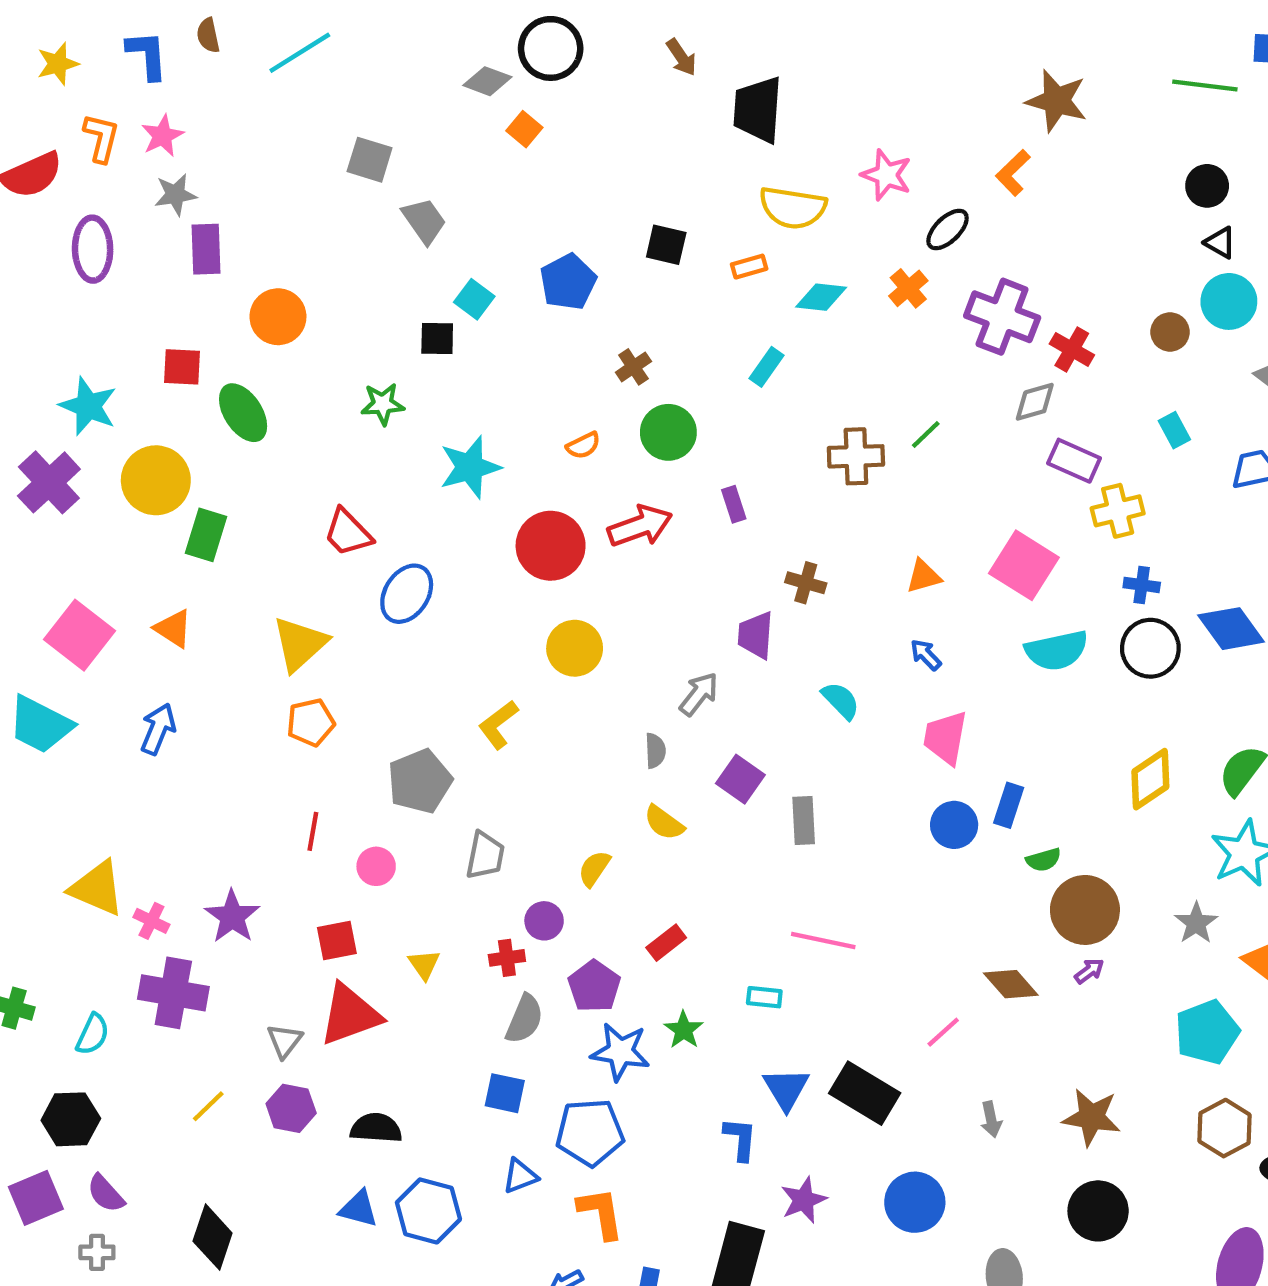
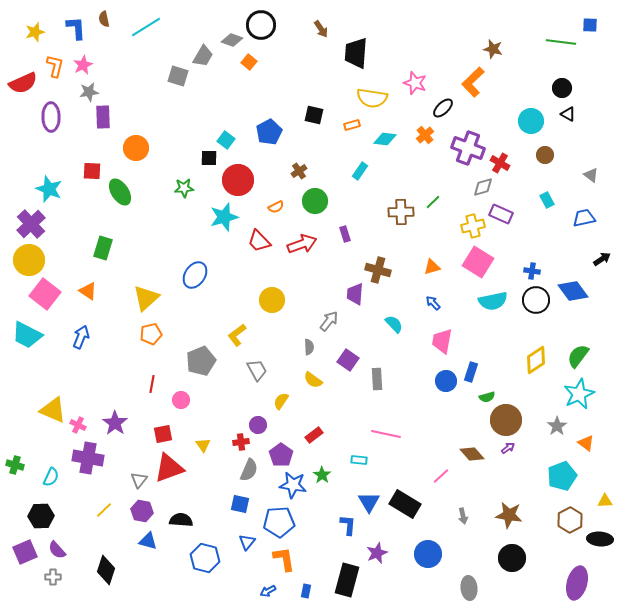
brown star: (1057, 101) -> (493, 49), size x0.7
orange L-shape: (1013, 173) -> (473, 82), size x1.4
gray trapezoid: (424, 221) -> (203, 56), moved, turned 65
cyan circle: (1229, 301) -> (531, 121), moved
yellow circle: (156, 480) -> (29, 260), moved
yellow cross: (1118, 511) -> (473, 226), moved
red trapezoid: (348, 533) -> (259, 241), moved
red circle: (551, 546) -> (238, 180), moved
brown cross: (806, 583) -> (378, 270), size x1.4
gray trapezoid: (485, 855) -> (257, 370), moved, turned -40
blue triangle: (520, 1176) -> (247, 542), turned -30
blue triangle: (359, 1209) -> (148, 541), moved

